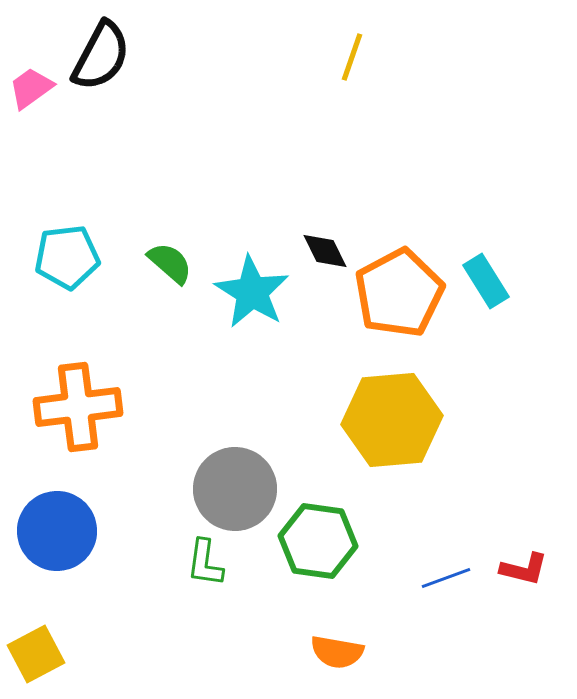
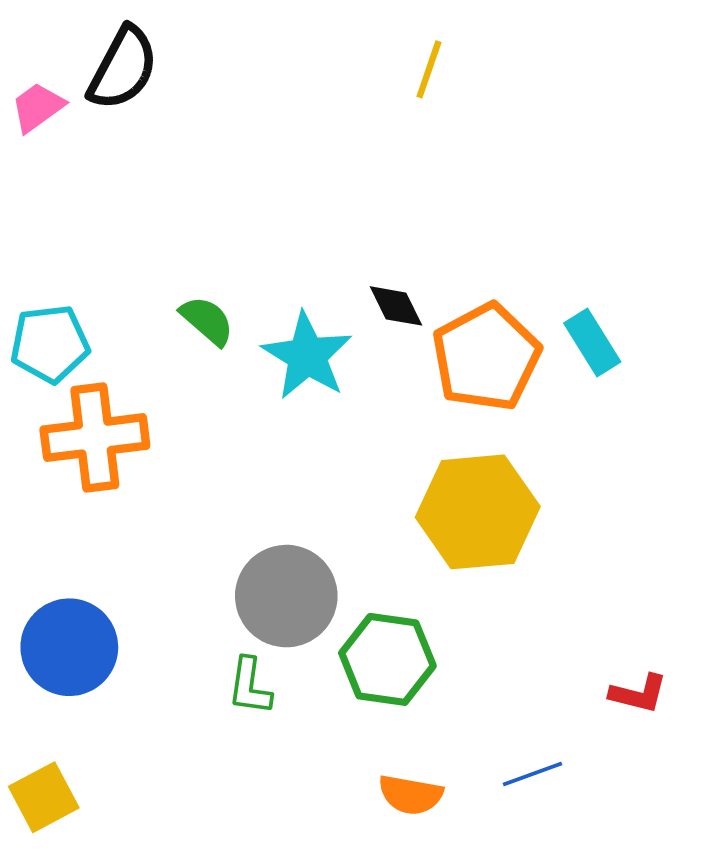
cyan pentagon: (67, 257) -> (50, 344), moved
orange cross: (78, 407) -> (95, 438), moved
blue line: (446, 578) -> (533, 774), moved

